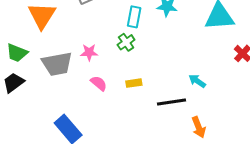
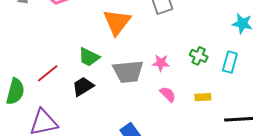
cyan rectangle: (134, 17) -> (230, 62), moved
green cross: (126, 42) -> (199, 56), turned -36

